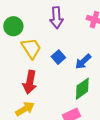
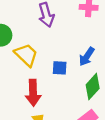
blue square: (58, 57) -> (60, 68), moved, turned -32

